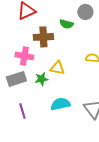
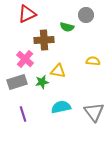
pink cross: (24, 56) -> (25, 59), turned 30

